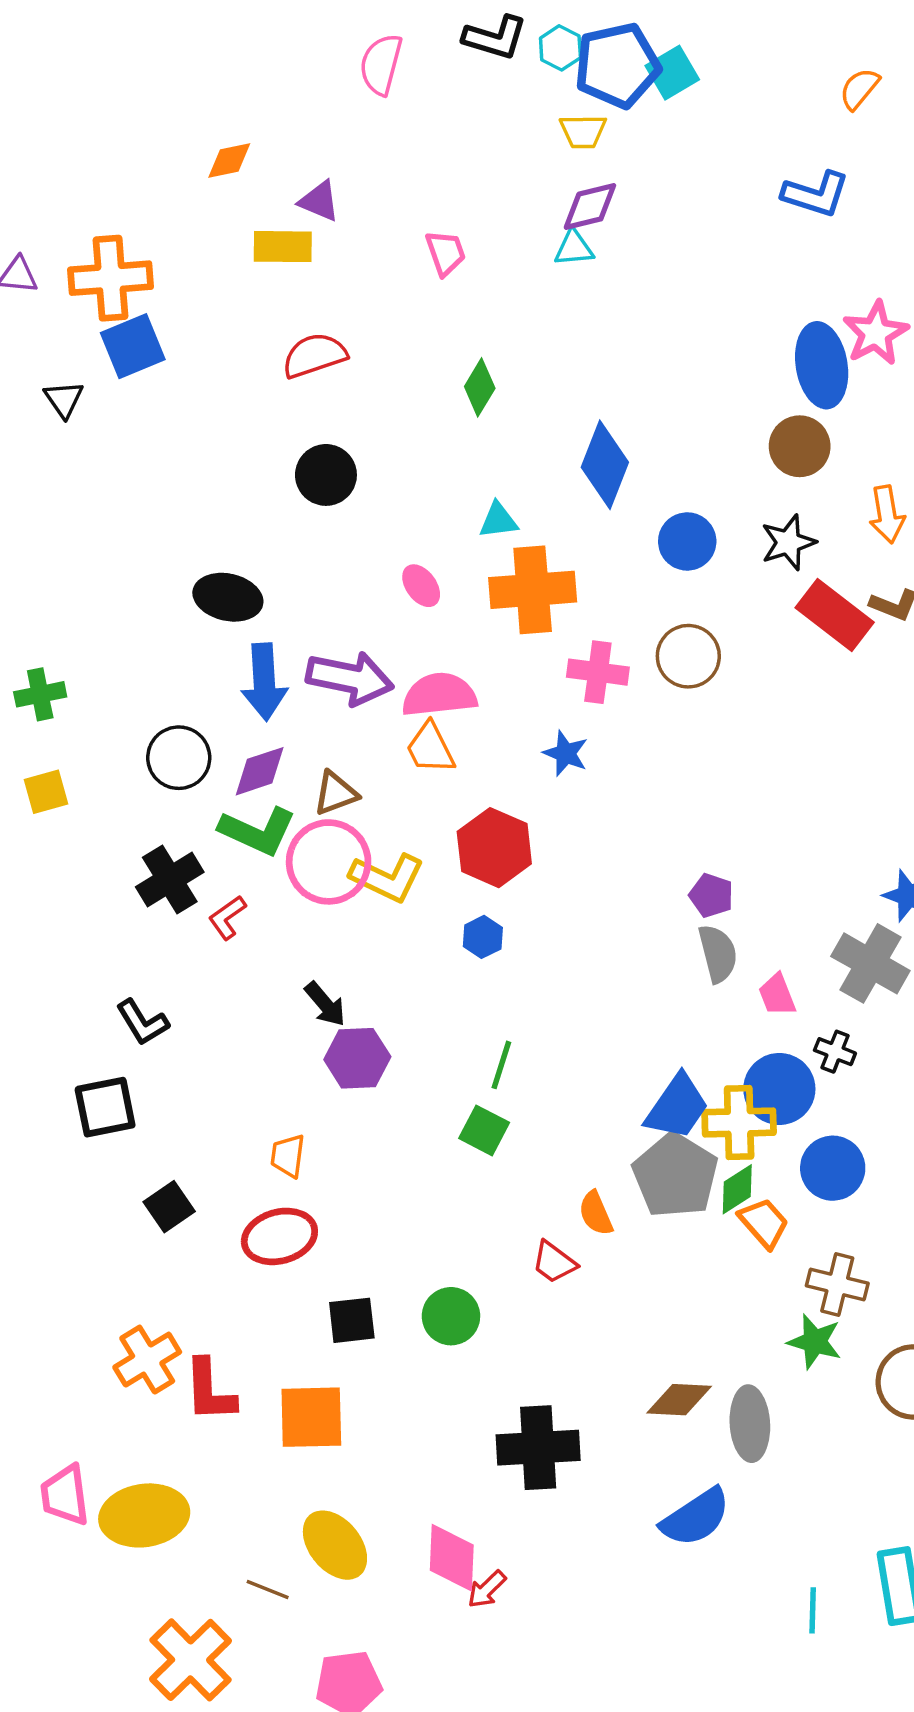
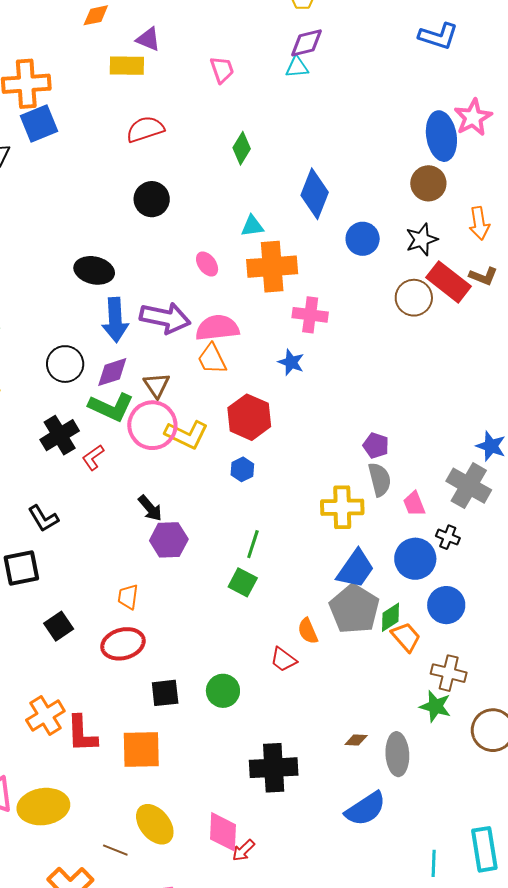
brown circle: (688, 656) -> (414, 298), moved
brown triangle: (335, 793) -> (157, 385), turned -44
yellow cross: (739, 1122) -> (342, 507), moved
brown diamond: (679, 1400) -> (356, 740), size x0.6

